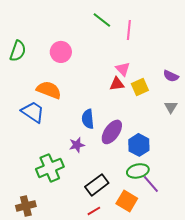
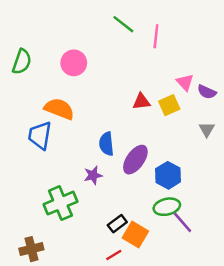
pink triangle: (123, 69) -> (185, 82), moved
blue trapezoid: (33, 112) -> (40, 135), turned -115
black rectangle: (97, 185) -> (117, 224), size x0.7
orange square: (127, 201) -> (135, 235), moved

